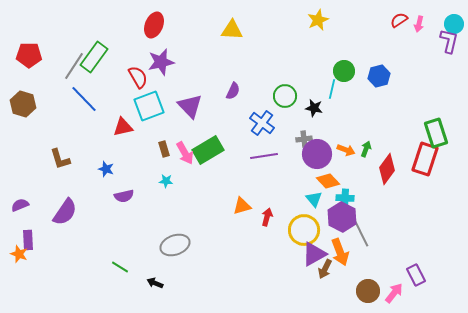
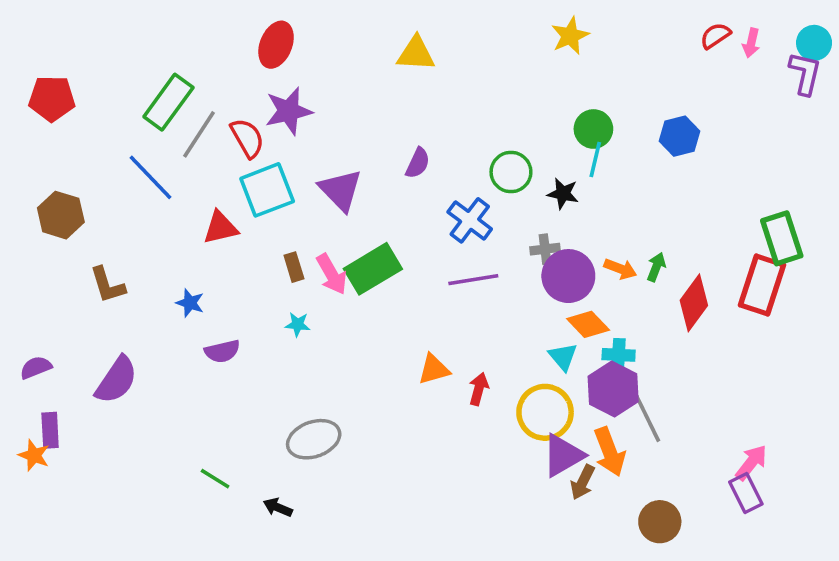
gray line: (74, 66) -> (199, 134), moved
green circle: (344, 71) -> (593, 129), moved
brown hexagon: (23, 104) -> (61, 215), moved
pink arrow: (394, 293) -> (751, 463), moved

